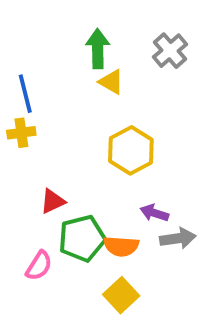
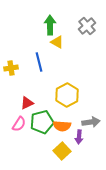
blue line: (25, 94) -> (39, 62), moved
yellow hexagon: (131, 150) -> (67, 95), moved
purple arrow: (154, 213) -> (79, 137), moved, turned -104
pink semicircle: (39, 266) -> (19, 124), moved

